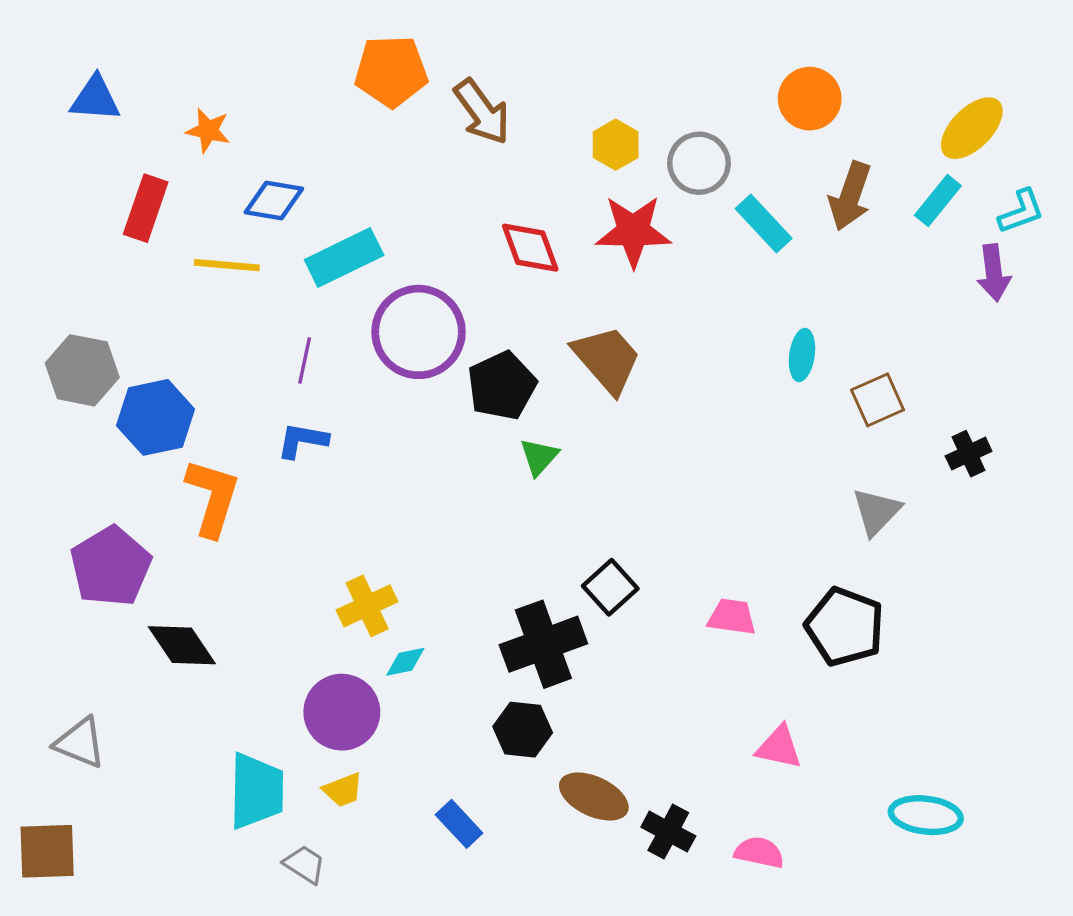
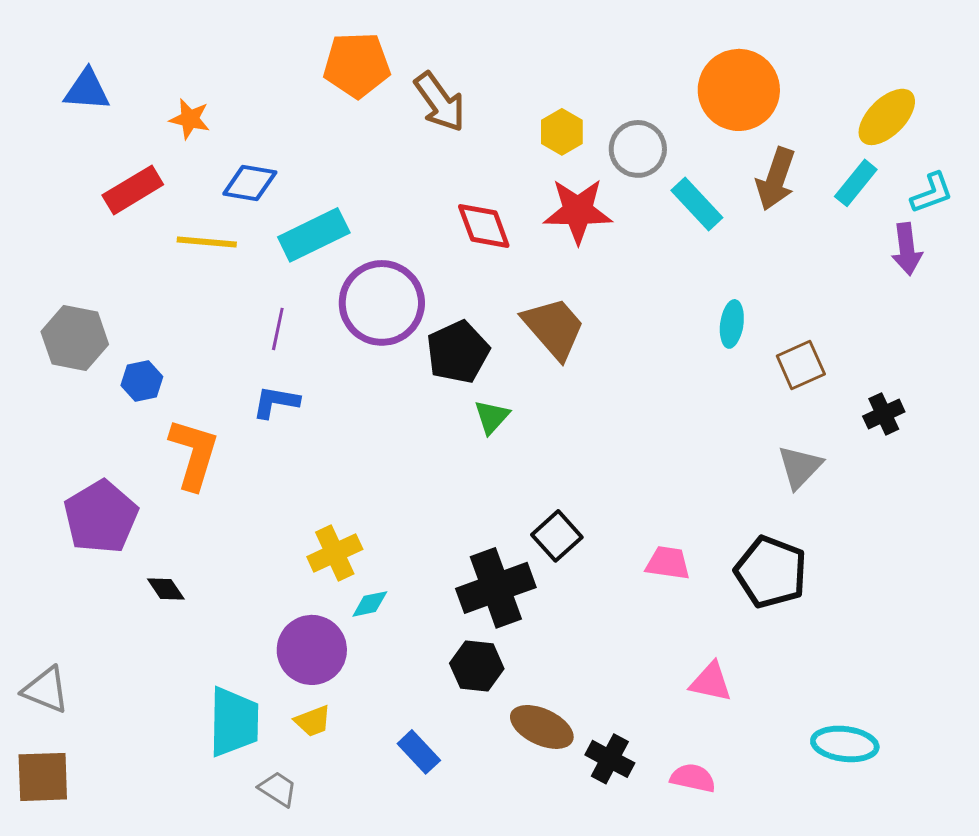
orange circle: (810, 99) -> (739, 90), size x1.4
red rectangle: (146, 208) -> (133, 190), turned 40
blue hexagon: (156, 417) -> (142, 381), size x0.6
black diamond: (182, 645) -> (166, 589), size x0.6
gray triangle: (80, 743) -> (46, 690), moved

